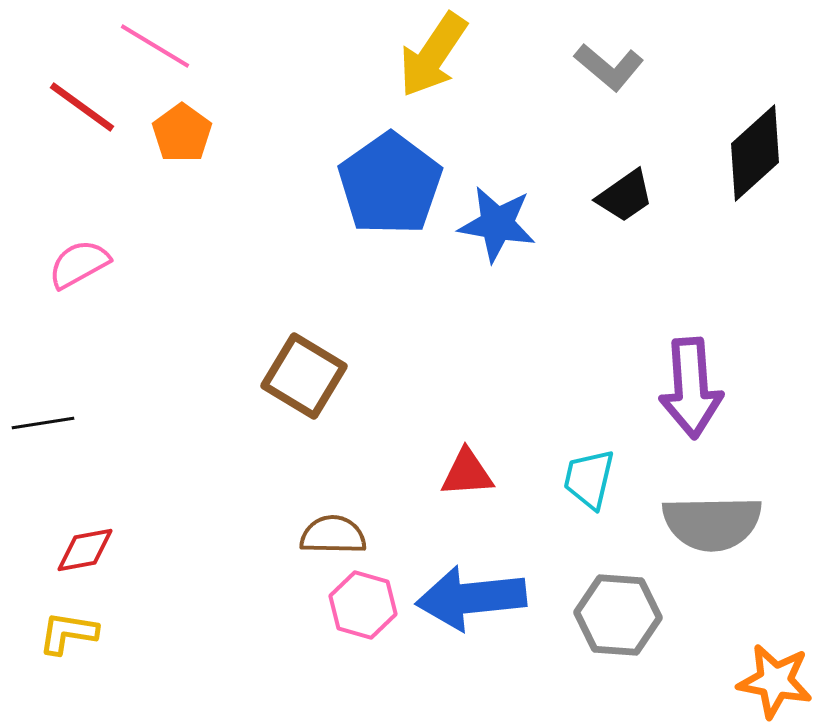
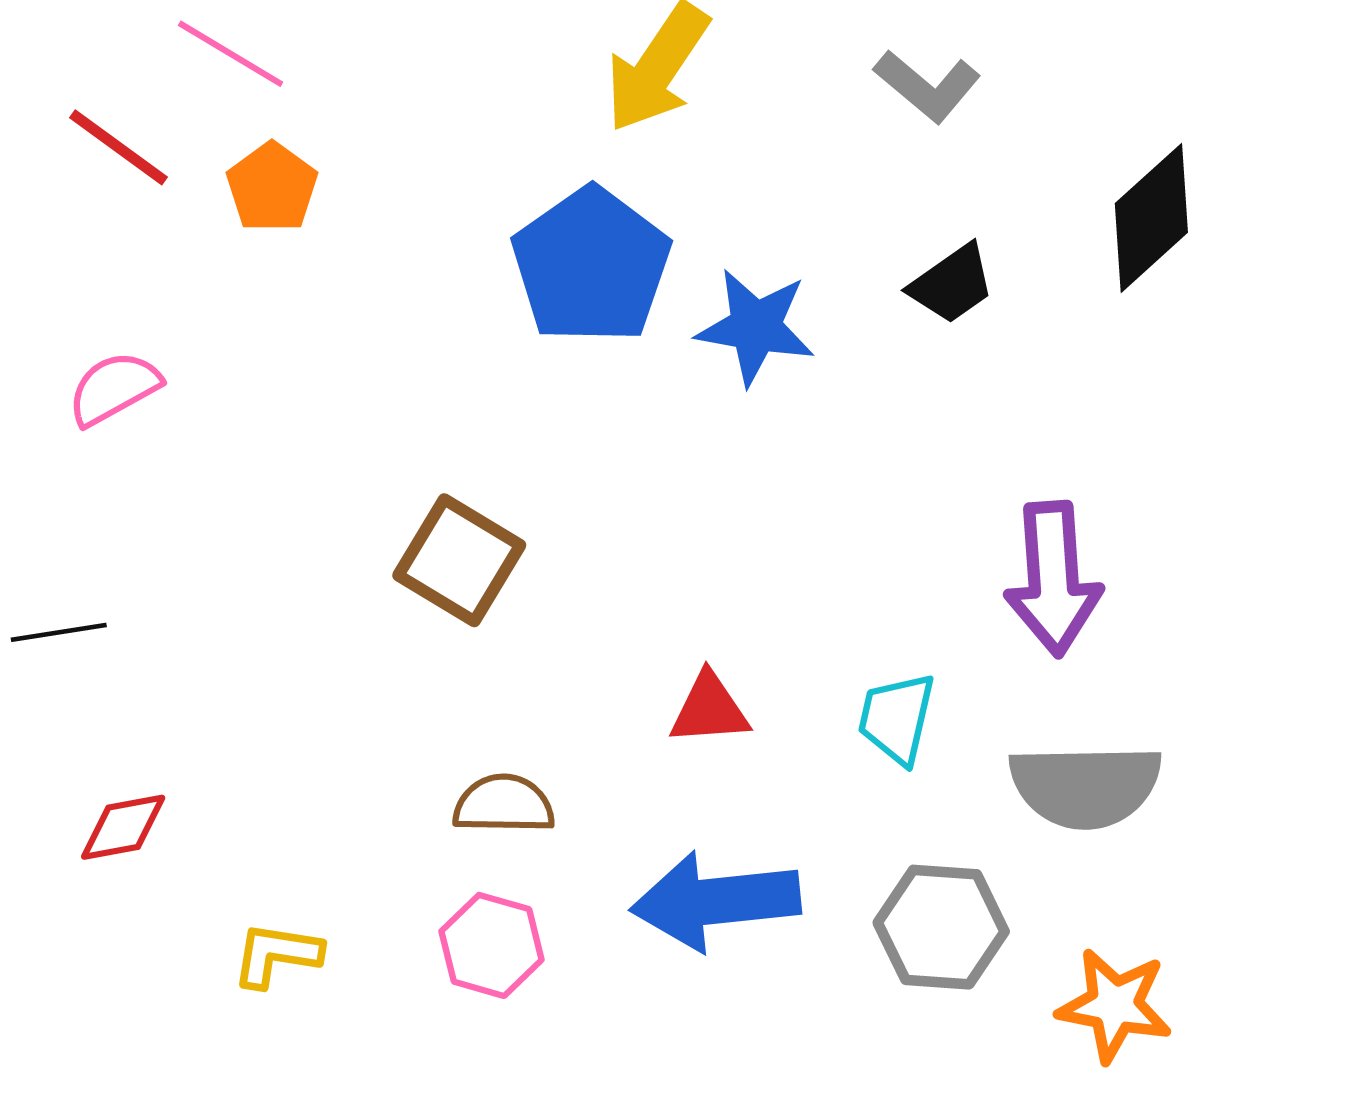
pink hexagon: (363, 605) -> (491, 945), moved
yellow L-shape: (68, 633) -> (277, 955), moved
orange star: (775, 681) -> (1115, 1005), moved

